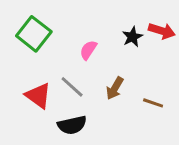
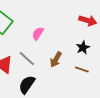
black star: (132, 37) -> (83, 48), moved
black semicircle: (72, 125) -> (27, 85), turned 138

